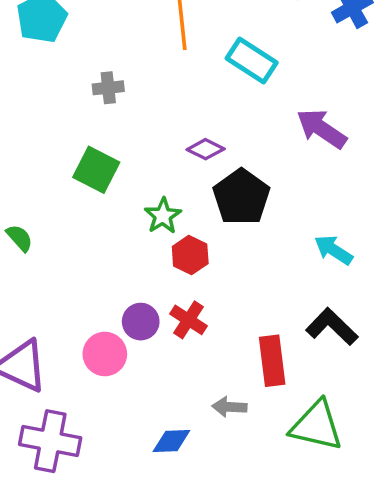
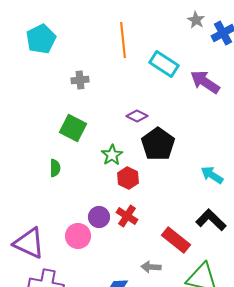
purple arrow: (322, 129) -> (205, 82), moved
green semicircle: (20, 238) -> (55, 168), moved, turned 42
red rectangle: (272, 361) -> (176, 240), turned -44

